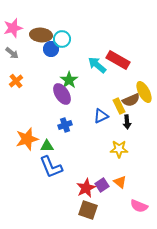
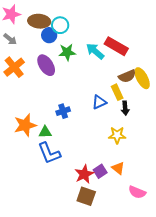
green star: (69, 80) -> (67, 52), moved, turned 30
orange cross: (16, 81) -> (14, 67), size x1.5
purple ellipse: (62, 94) -> (46, 65), moved
brown semicircle: (131, 100) -> (127, 76), moved

